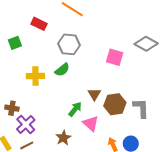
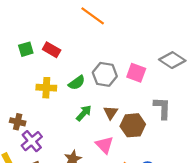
red rectangle: (39, 24) -> (52, 50), moved
gray hexagon: (69, 44) -> (105, 74), moved
gray L-shape: (141, 108) -> (162, 108), moved
green arrow: (75, 109) -> (84, 113), moved

